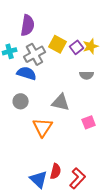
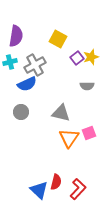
purple semicircle: (28, 25) -> (16, 36), moved
yellow square: (58, 44) -> (58, 39), moved
blue semicircle: (27, 73) -> (27, 84), turned 138
orange triangle: (43, 127) -> (69, 138), moved

